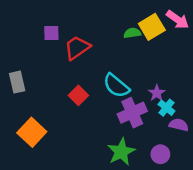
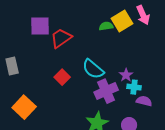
pink arrow: (177, 20) -> (143, 15), turned 30
purple square: (51, 33) -> (40, 26), size x1.5
cyan cross: (166, 108) -> (134, 87), turned -32

